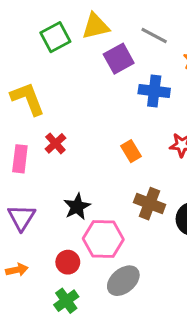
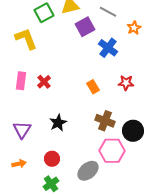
blue cross: (154, 91) -> (108, 48), turned 30
yellow L-shape: (28, 99) -> (26, 39), moved
pink rectangle: (20, 159) -> (21, 81), moved
pink hexagon: (103, 239) -> (112, 151), moved

